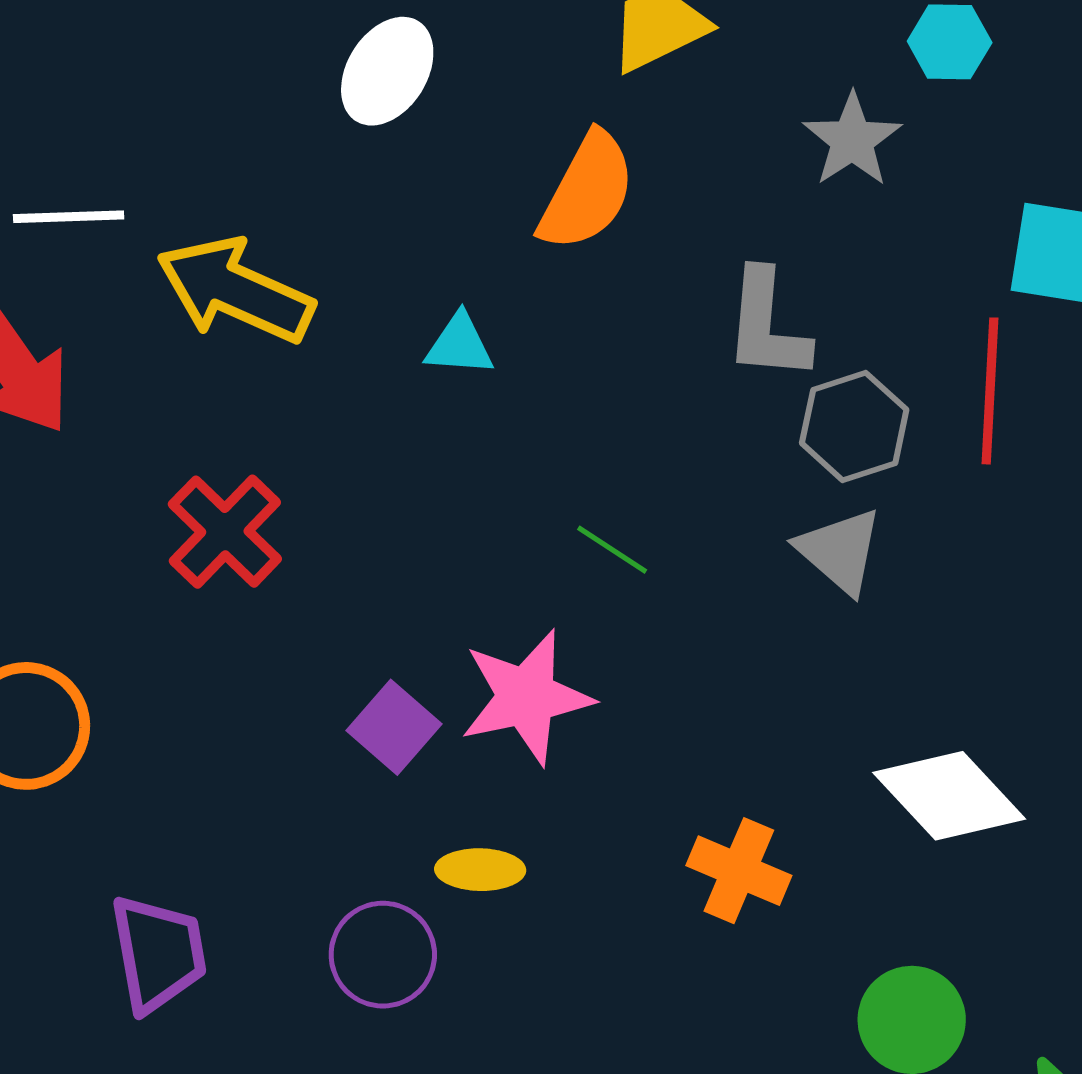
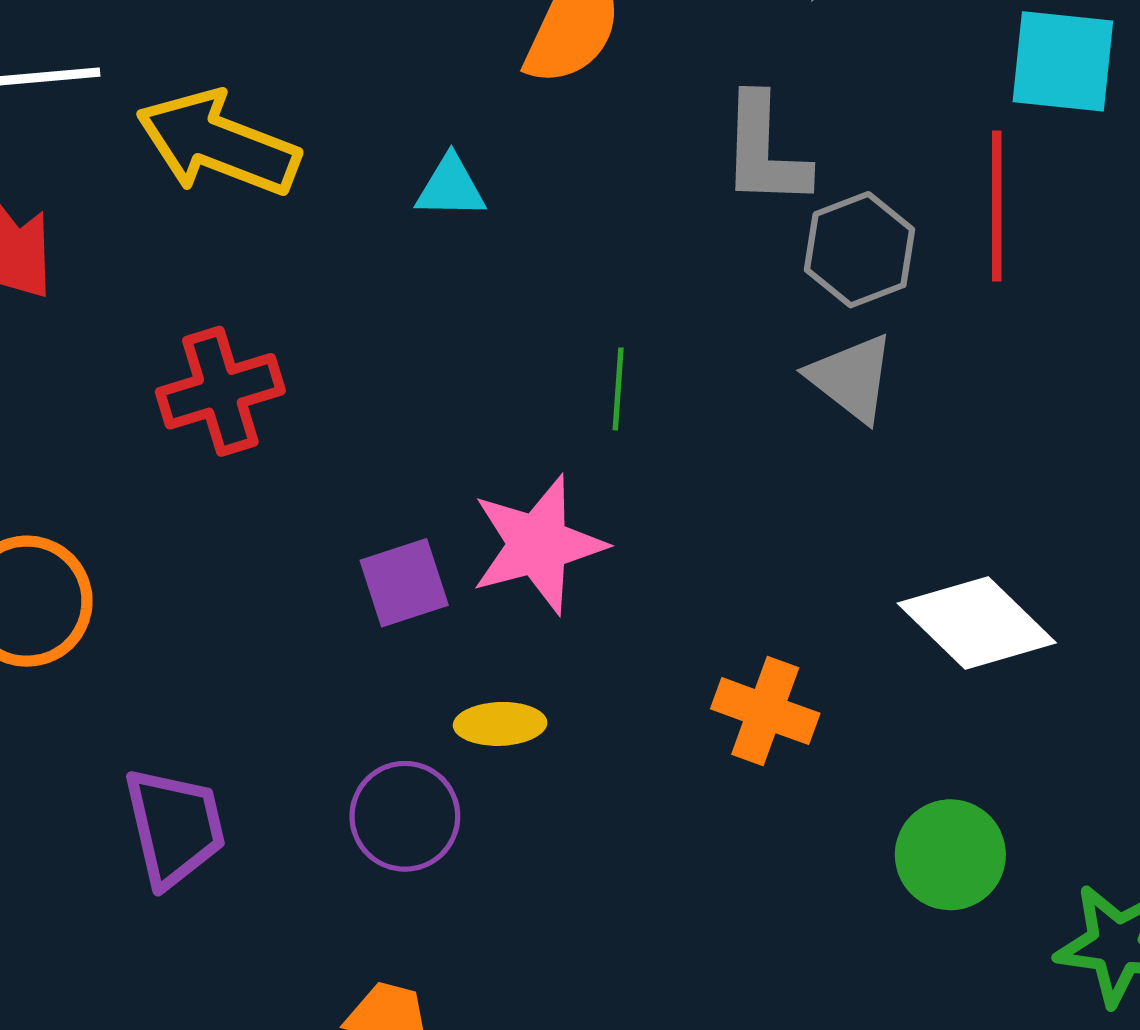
red cross: (225, 532) -> (220, 391), turned 32
green line: (612, 550) -> (618, 389), turned 64
purple square: (394, 727) -> (404, 583), turned 34

